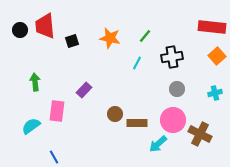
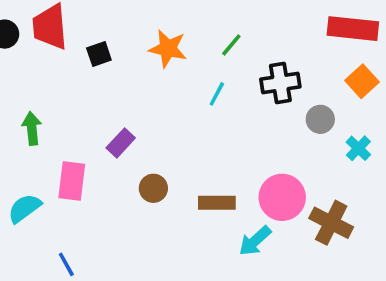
gray circle: (177, 89) -> (320, 119), moved
cyan cross: (215, 93) -> (358, 148), turned -32
brown circle: (115, 114) -> (153, 188), moved

